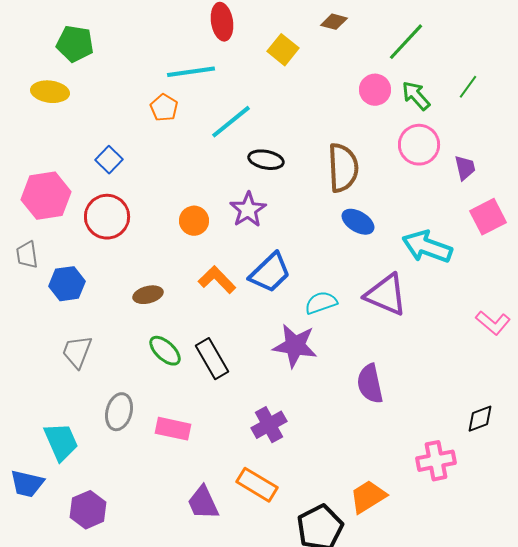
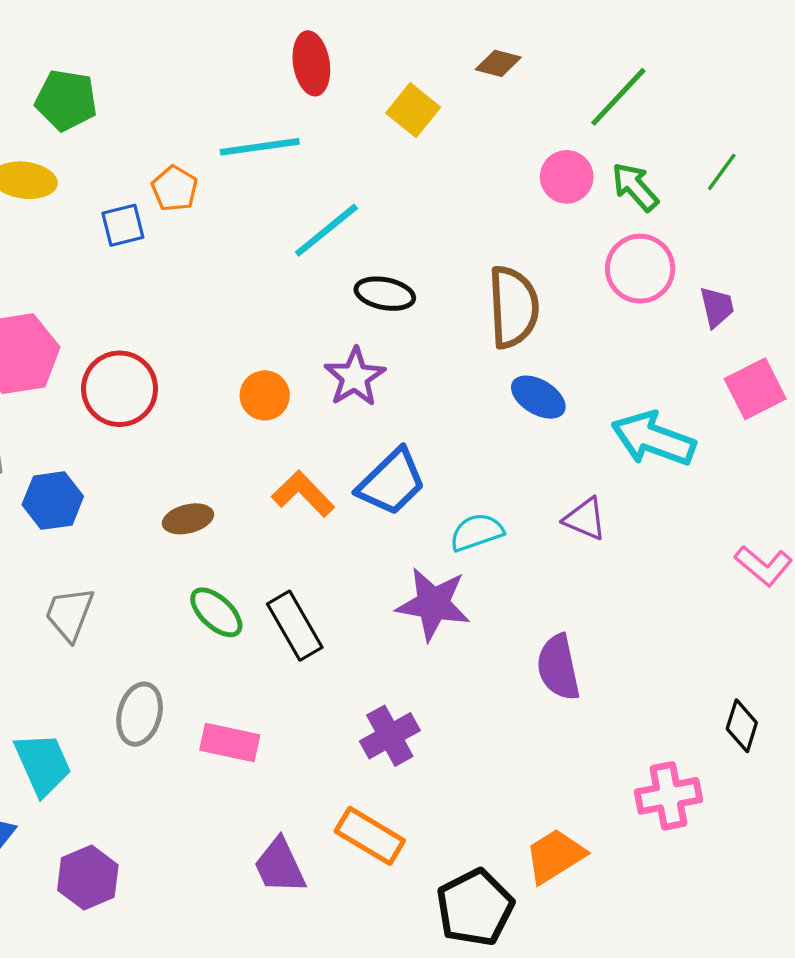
orange pentagon: (164, 108) -> (175, 189), moved
blue square: (109, 160) -> (123, 225), moved, turned 32
purple triangle: (386, 295) -> (585, 519), size x0.6
black diamond: (480, 419) -> (742, 726), turned -52

